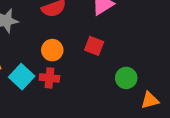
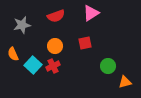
red square: (94, 46) -> (85, 43), turned -32
red cross: (49, 78) -> (53, 66), turned -32

